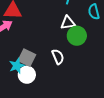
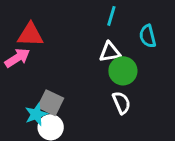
white semicircle: (58, 57) -> (122, 103), moved

